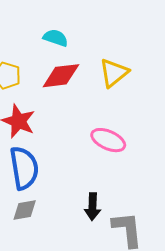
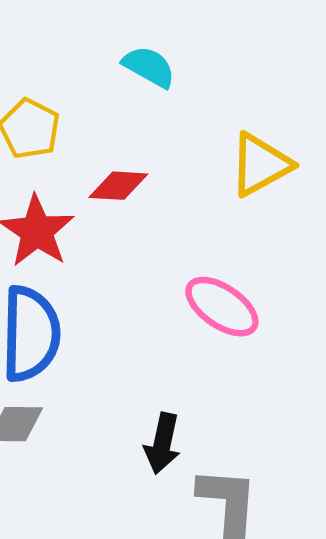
red diamond: (61, 76) -> (118, 186), moved, size x0.7

